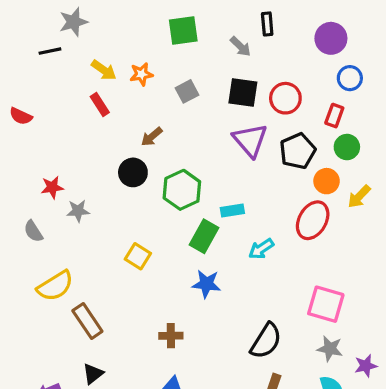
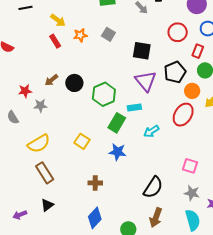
orange star: (141, 74) -> (80, 35), moved
gray square: (187, 91) -> (108, 34), turned -32
black square: (243, 92) -> (142, 51), moved
red circle: (285, 98) -> (178, 32), moved
brown arrow: (152, 137) -> (51, 80), moved
purple triangle: (250, 140) -> (146, 81), moved
yellow square: (138, 256) -> (82, 141), moved
yellow semicircle: (55, 286) -> (39, 144), moved
pink square: (326, 304) -> (190, 166), size x0.7

